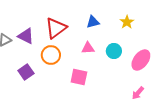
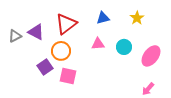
purple square: (26, 72) -> (45, 67), moved
pink square: (79, 77) -> (68, 76), moved

